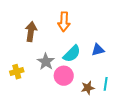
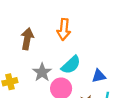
blue triangle: (98, 50) -> (99, 76), moved

